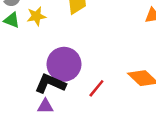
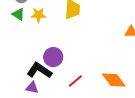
purple circle: (64, 64) -> (53, 57), size x0.7

